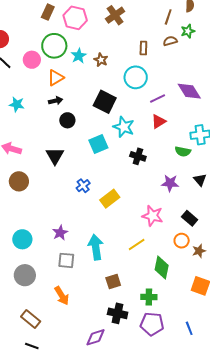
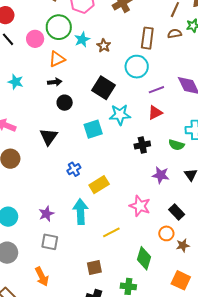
brown rectangle: (143, 48) -> (147, 38), size x1.5
cyan star: (124, 127) -> (120, 115), turned -30
black cross: (138, 156) -> (142, 145), moved, turned -35
yellow line: (137, 244) -> (111, 232), moved
cyan arrow: (96, 247) -> (80, 212), moved

